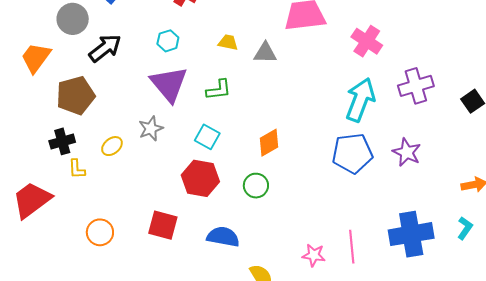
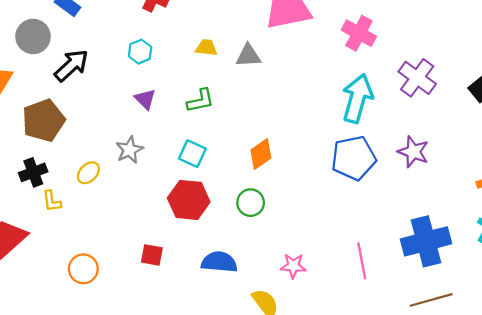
purple triangle: (169, 84) -> (145, 99), size x0.5
purple cross: (416, 86) -> (417, 78), turned -32
red square: (163, 225) -> (152, 255), size x0.7
pink star: (314, 255) -> (293, 266), moved

